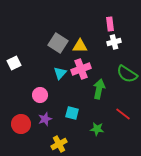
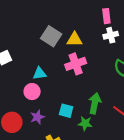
cyan triangle: (60, 73) -> (39, 73), moved, turned 40
green arrow: (99, 89) -> (95, 103), moved
green star: (97, 129) -> (85, 123), moved

